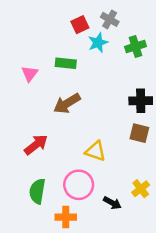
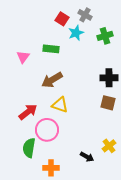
red square: (80, 25) -> (62, 19), turned -32
yellow triangle: (95, 151) -> (60, 105), moved
pink circle: (79, 185) -> (47, 130), moved

